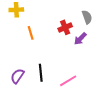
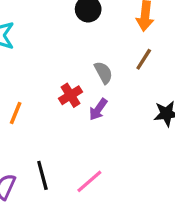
orange line: (31, 33) -> (16, 113), turned 48

